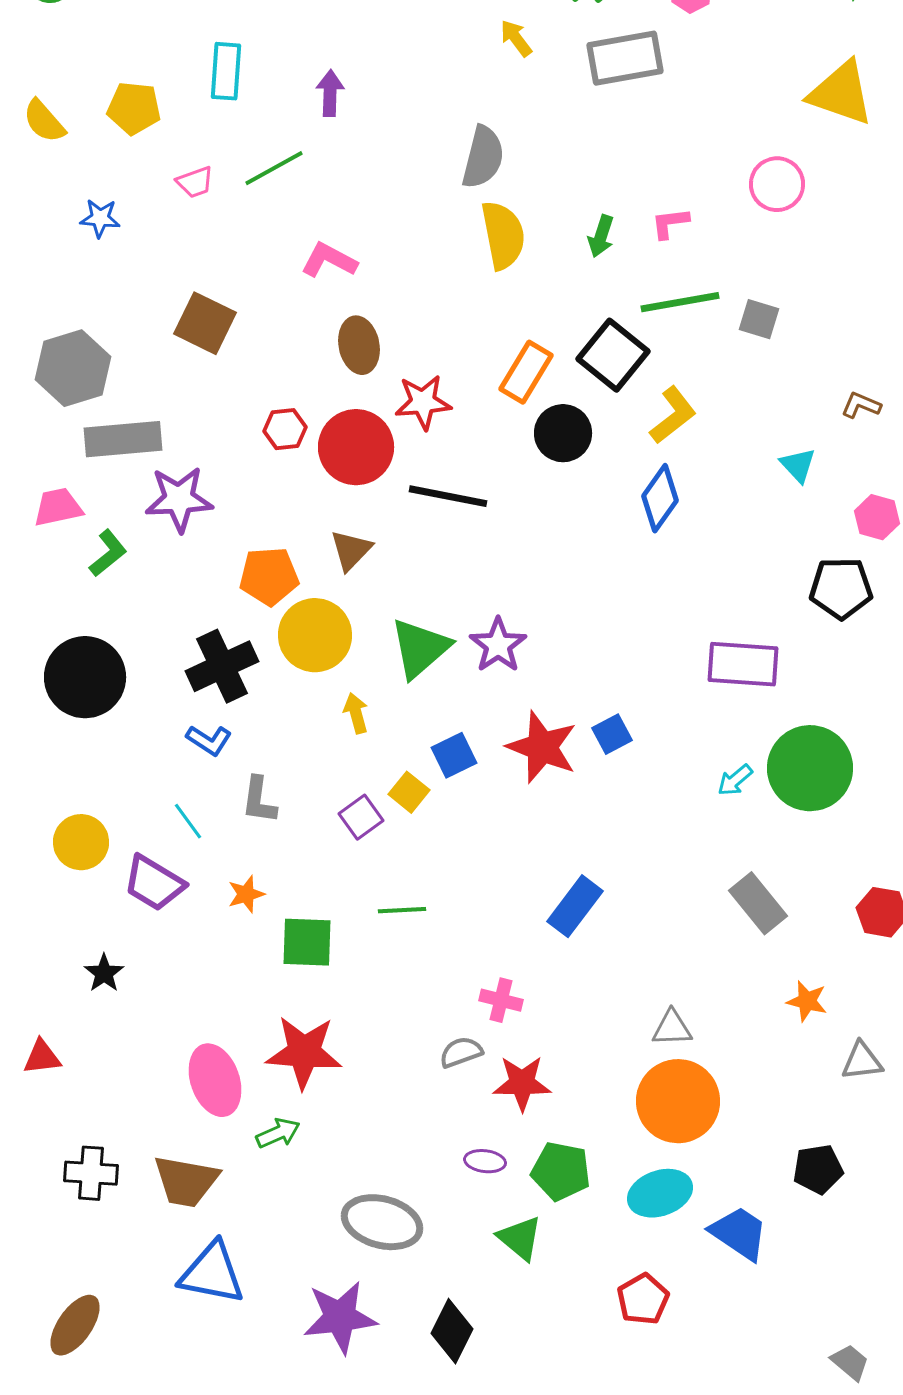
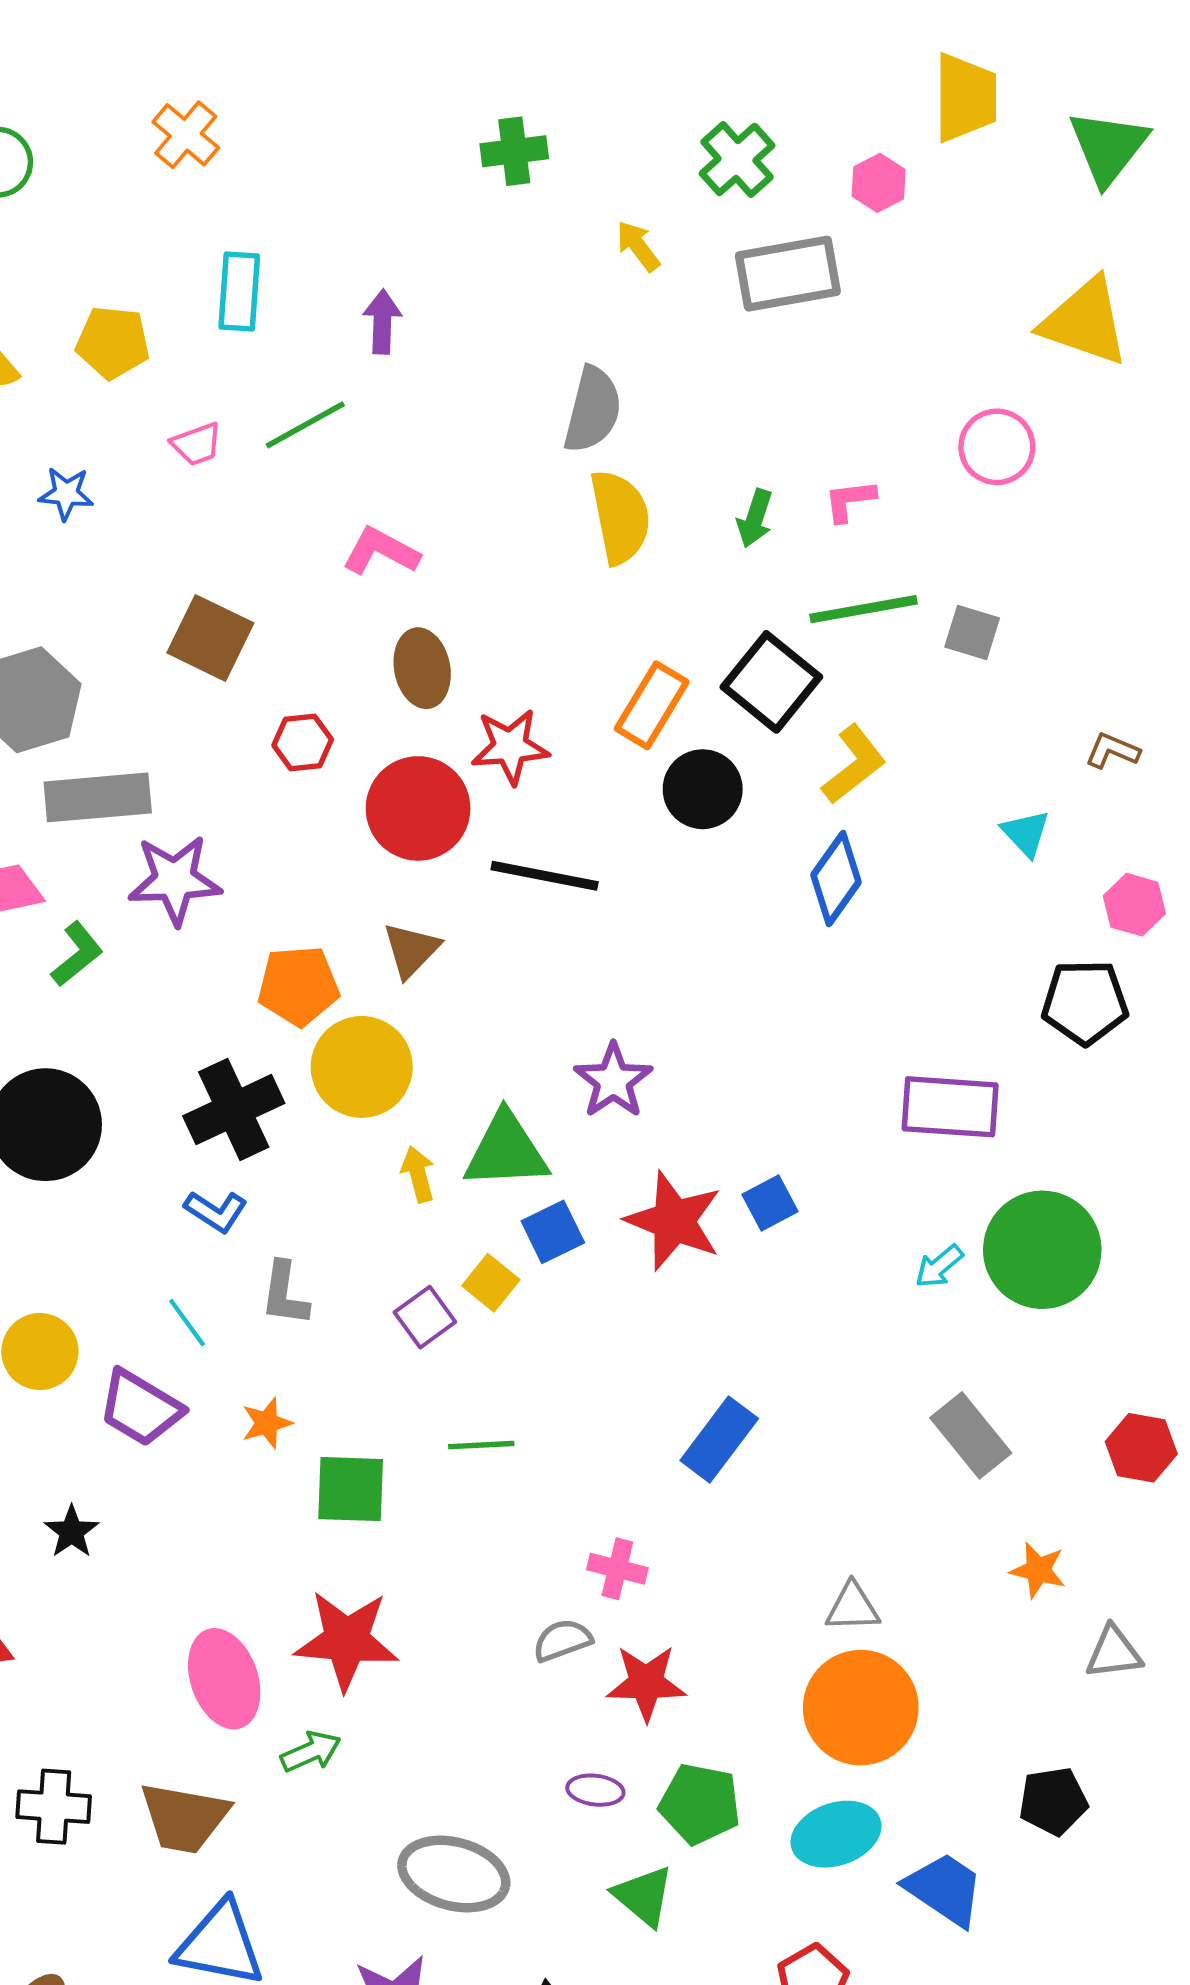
red hexagon: (285, 429) -> (303, 742), moved
green triangle: (420, 648) -> (506, 1151), moved, turned 38

